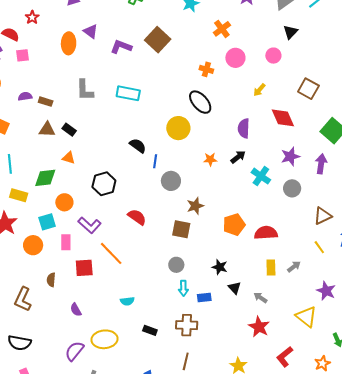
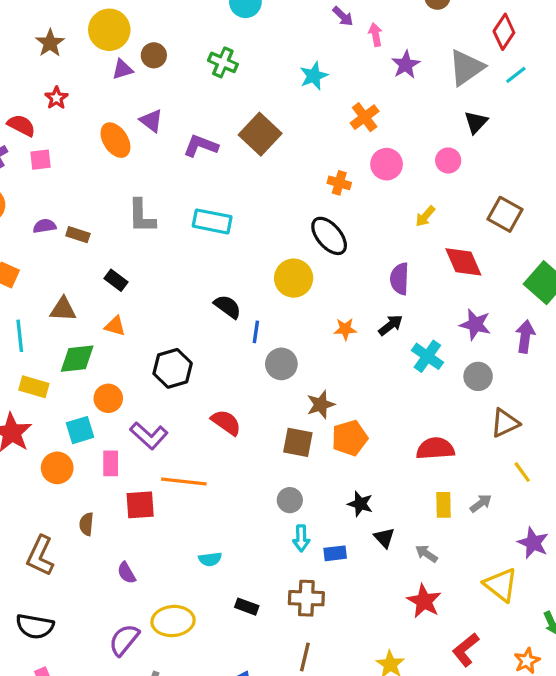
orange ellipse: (69, 43) -> (115, 140), turned -35
brown triangle: (47, 130) -> (63, 309), moved
purple star: (290, 156) -> (475, 324), turned 30
brown triangle: (323, 216) -> (505, 423), moved
orange pentagon: (234, 225) -> (350, 438), moved
orange line: (111, 253) -> (184, 482), turned -40

